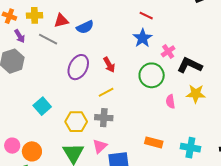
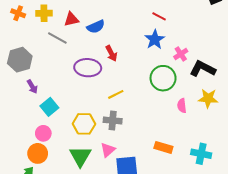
purple arrow: (20, 36) -> (32, 87), moved
red arrow: (109, 65) -> (111, 53), moved
purple ellipse: (78, 67) -> (88, 68), turned 65
pink circle: (12, 146) -> (43, 133), moved

